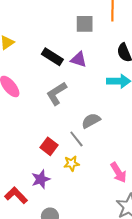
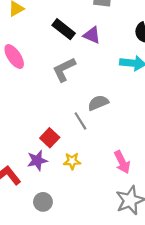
red square: (49, 146) -> (50, 138), moved
yellow star: (72, 163) -> (72, 161), moved

